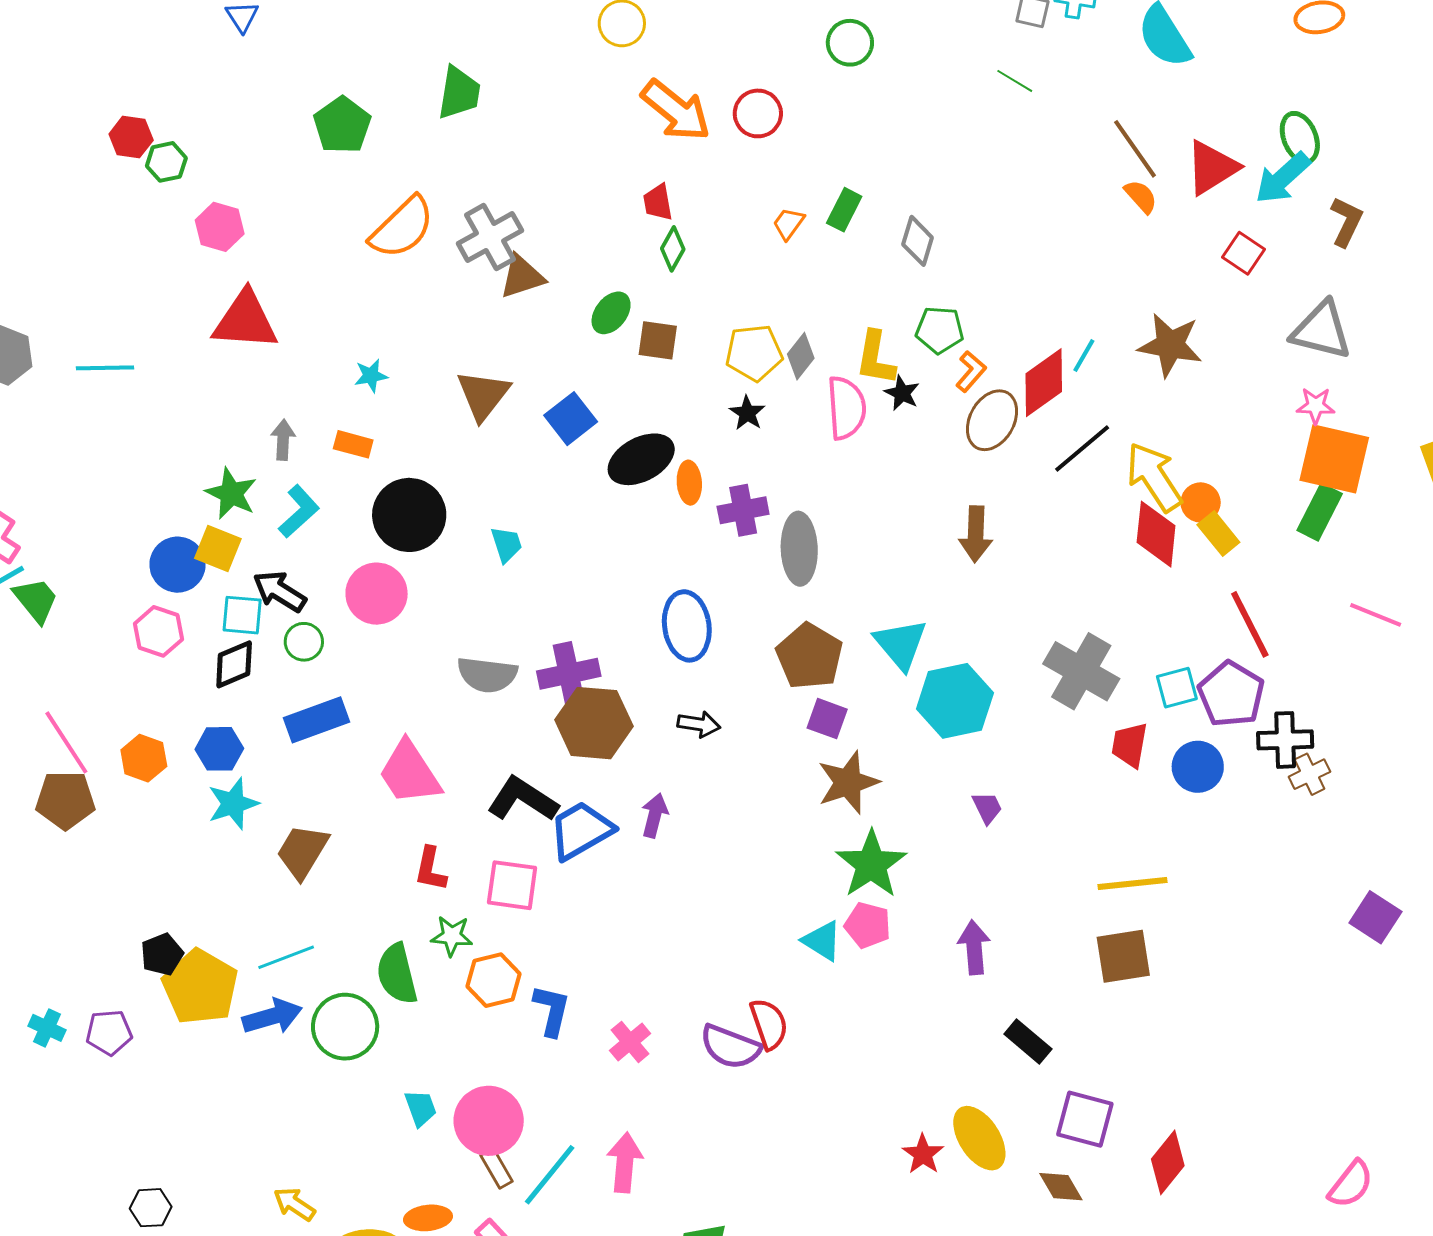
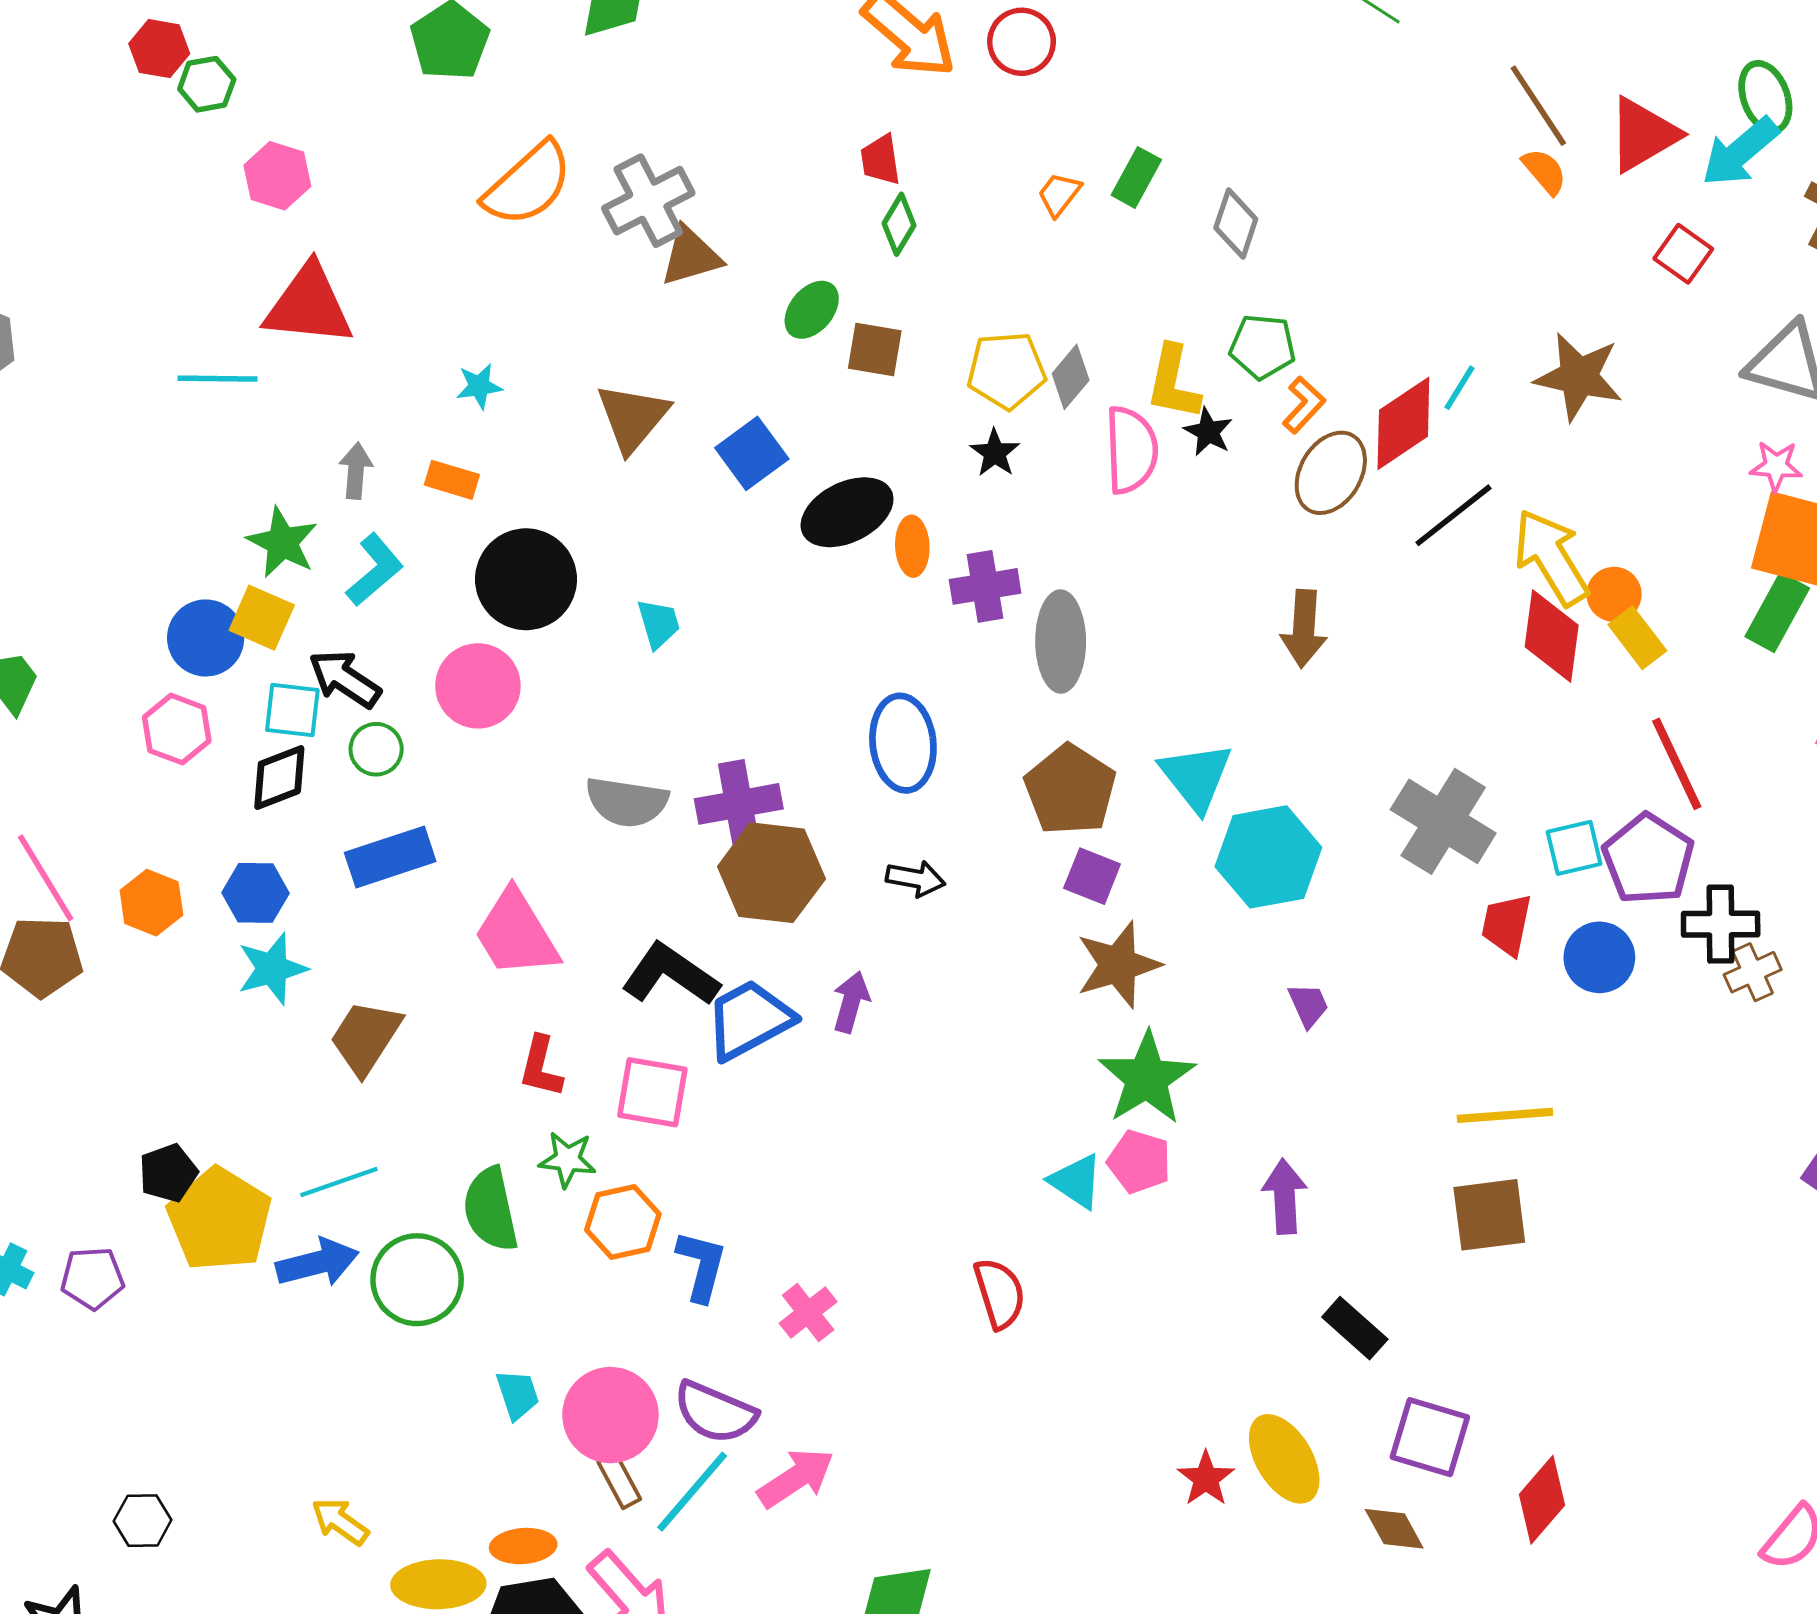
cyan line: (105, 368) -> (217, 379), moved
purple semicircle: (730, 1047) -> (715, 1412), moved
pink arrow: (625, 1163) -> (796, 1478), turned 50

